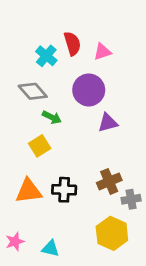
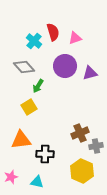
green arrow: (52, 117) -> (38, 86), turned 96
purple triangle: (108, 123) -> (90, 73), moved
black cross: (64, 190) -> (45, 154), moved

